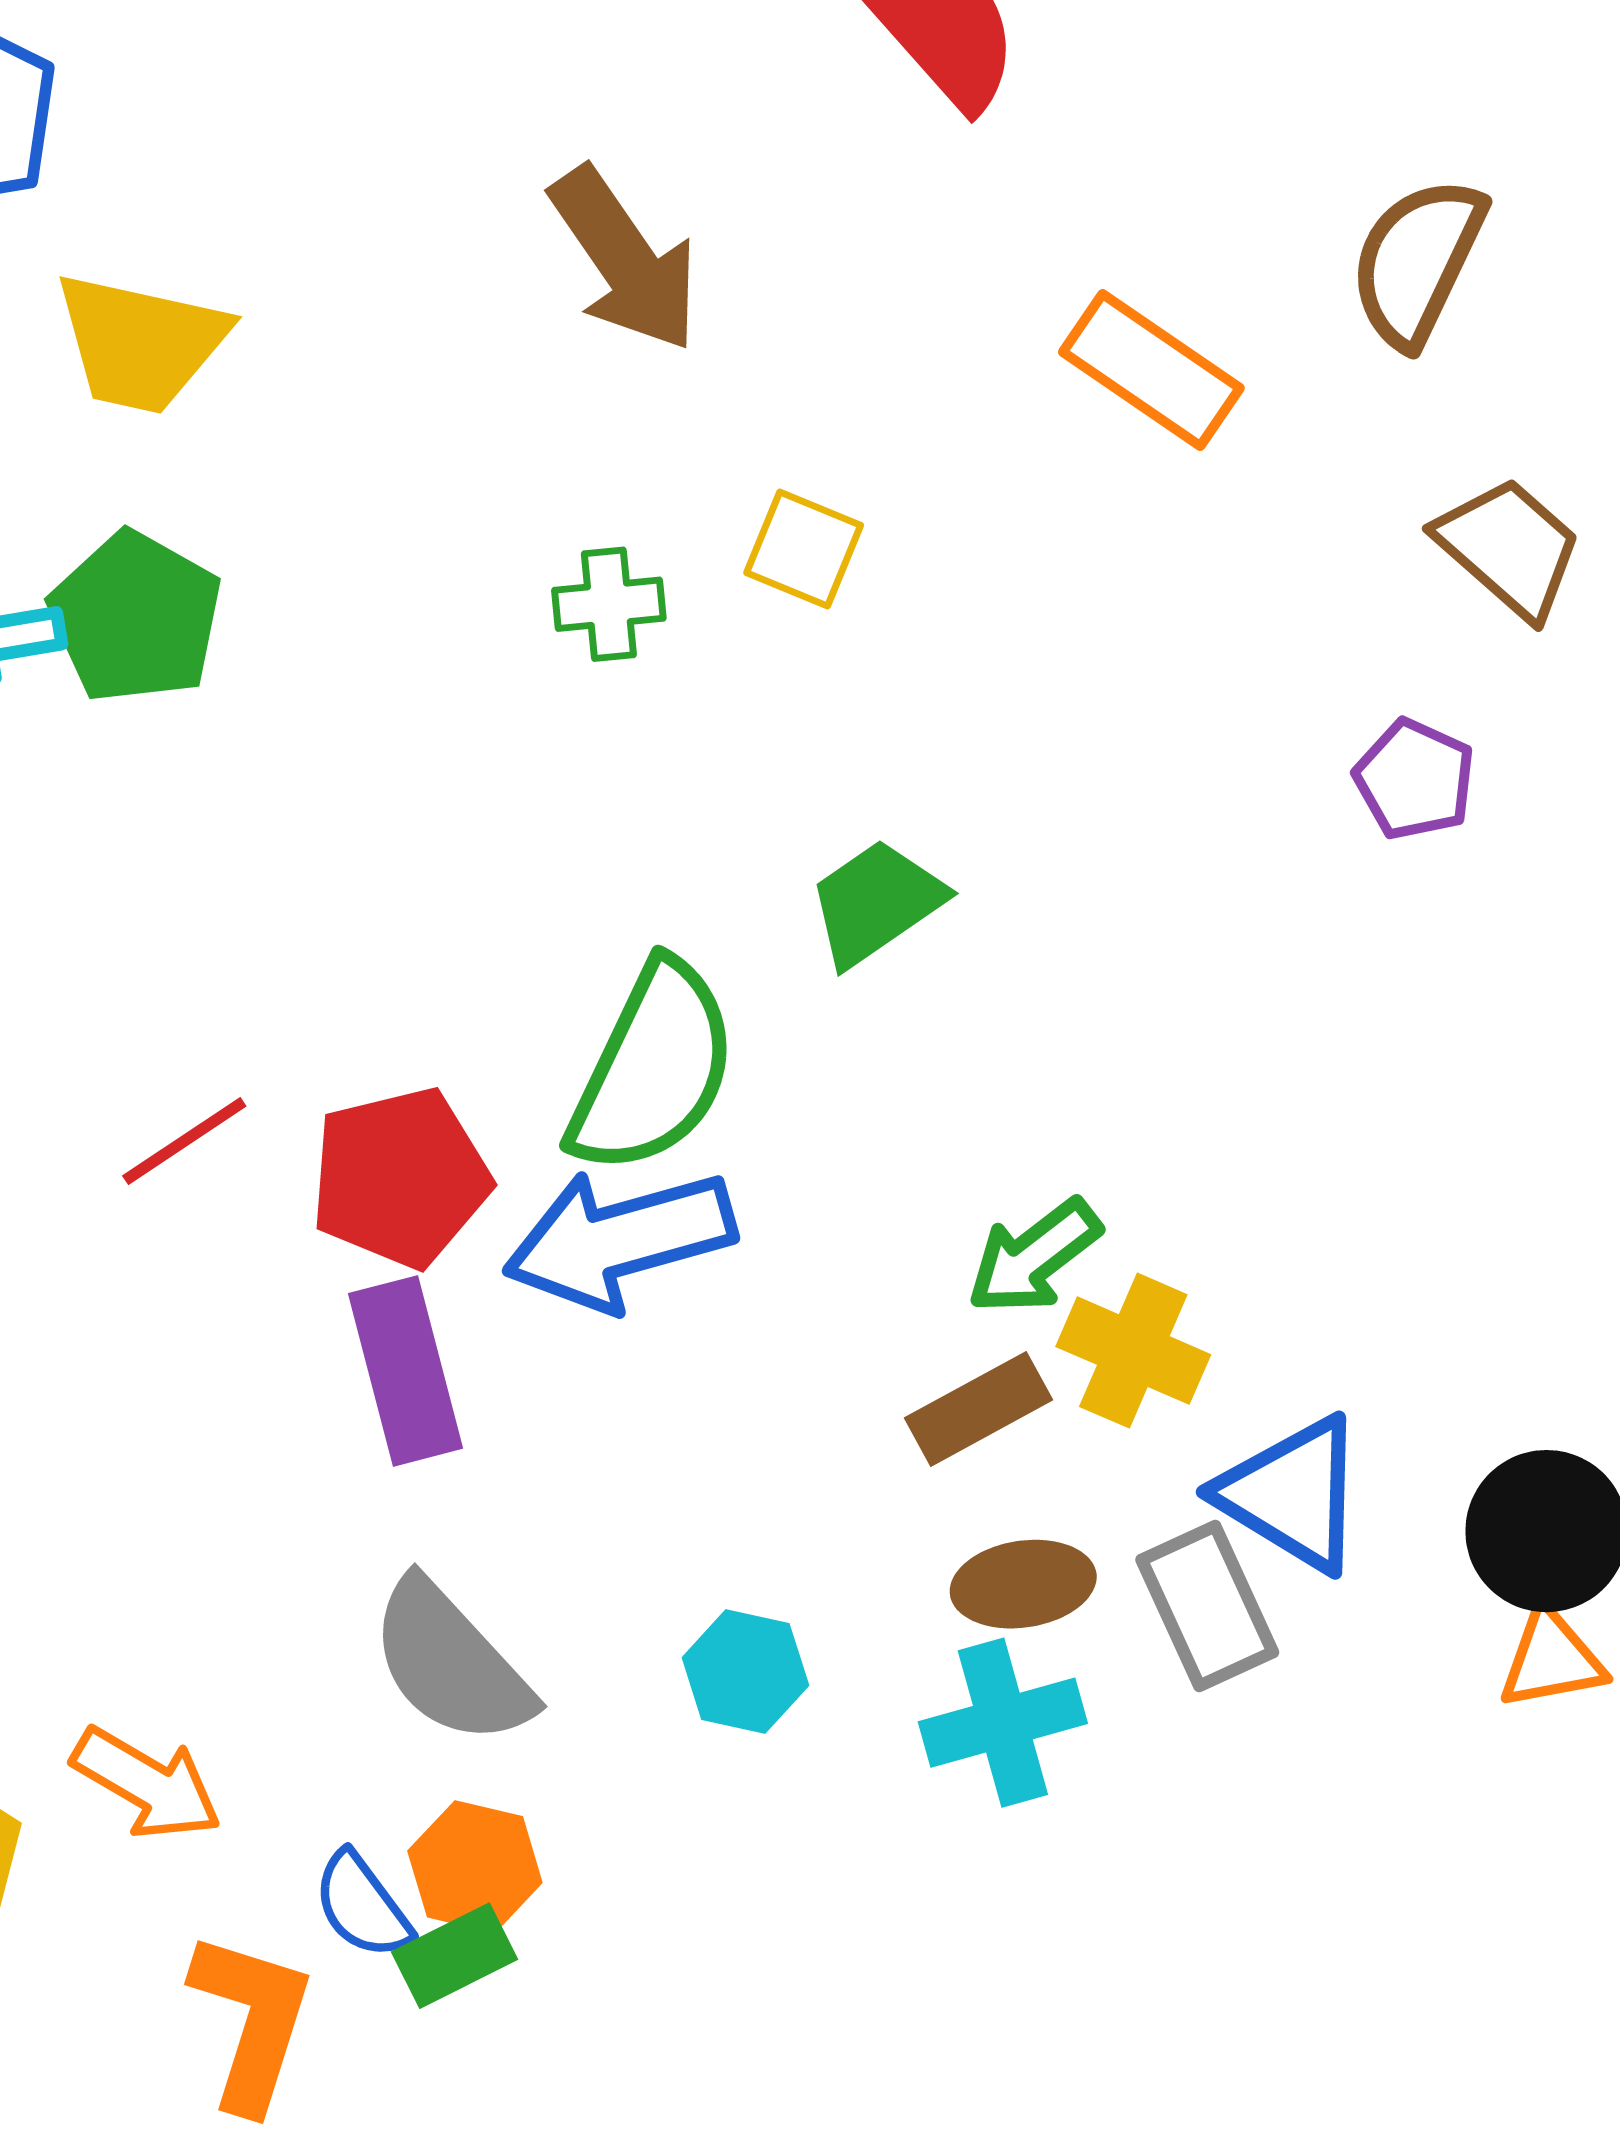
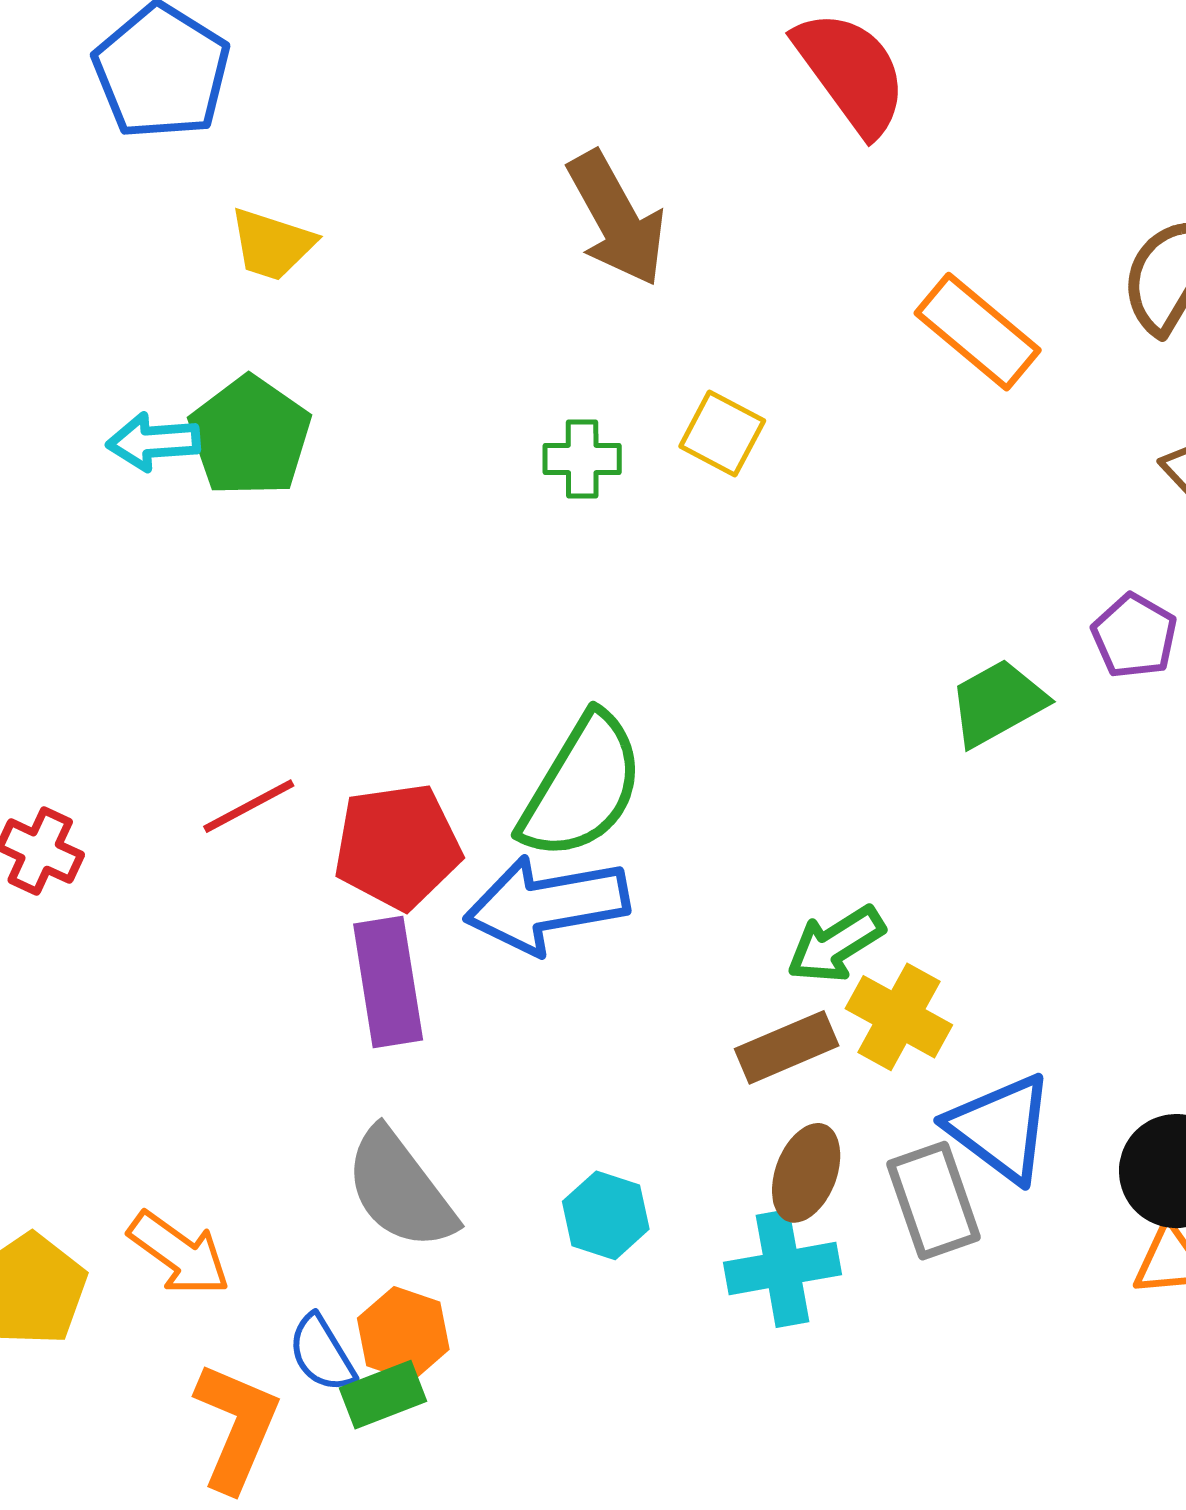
yellow trapezoid: (141, 343) -> (272, 244), size x0.7
green trapezoid: (876, 903) -> (998, 703), moved
brown ellipse: (1023, 1584) -> (806, 1173), turned -66

